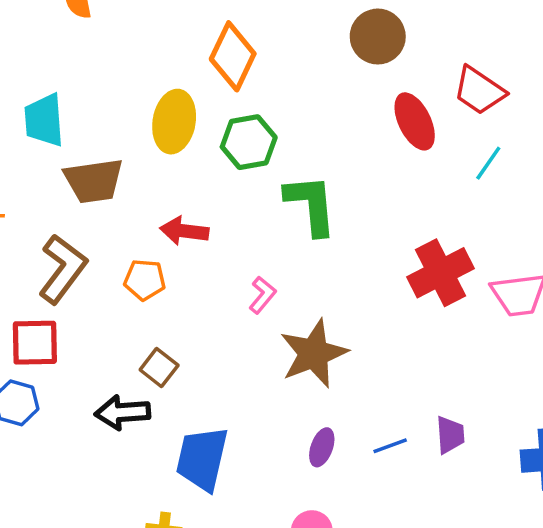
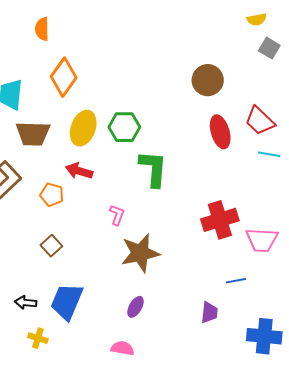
orange diamond: (233, 56) -> (64, 77), moved
yellow ellipse: (174, 122) -> (83, 128), moved
cyan line: (488, 163) -> (269, 154), moved, turned 55
pink L-shape: (262, 295) -> (117, 215), turned -30
black arrow: (123, 412) -> (26, 302), moved, size x0.7
blue line: (390, 446) -> (236, 281), moved

